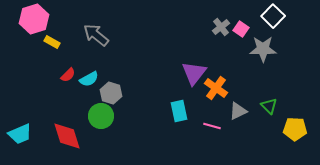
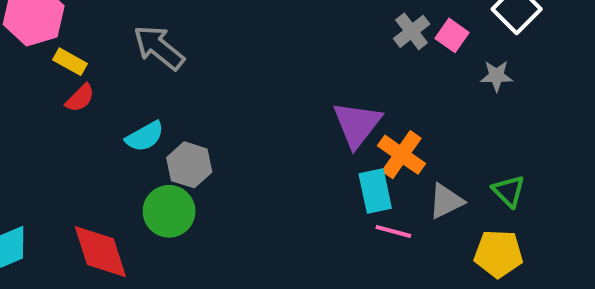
gray star: (263, 49) -> (496, 76), size x0.6
red semicircle: (68, 75) -> (80, 98), moved
cyan rectangle: (179, 111) -> (375, 191), moved
yellow pentagon: (295, 129) -> (498, 254), moved

